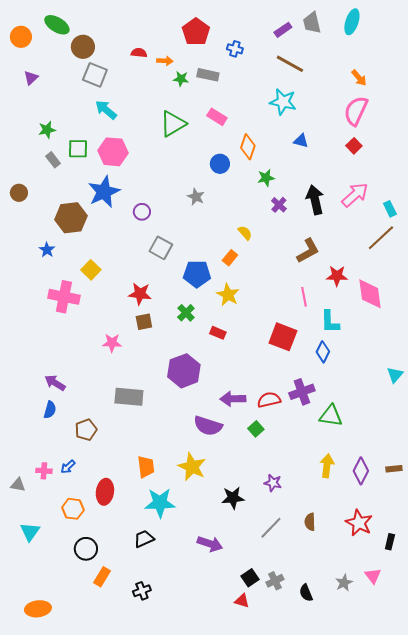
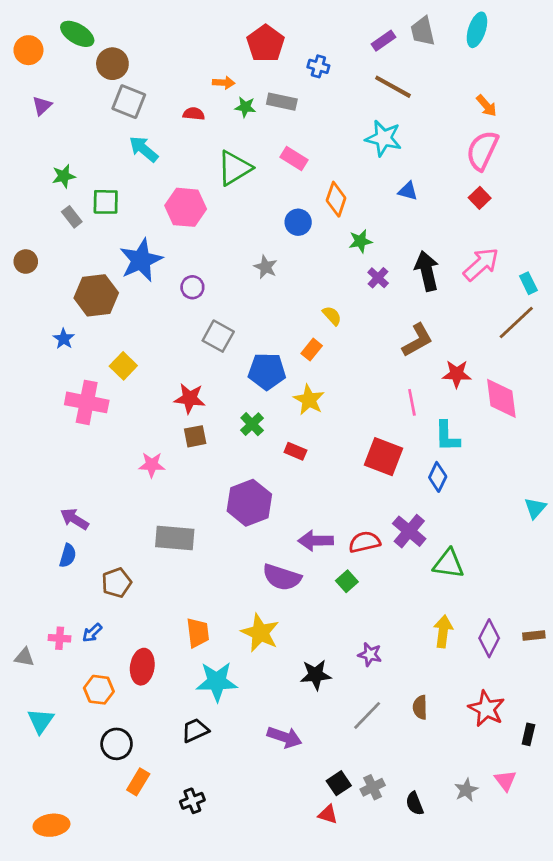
red semicircle: (139, 53) -> (194, 114), moved
pink hexagon: (113, 152) -> (186, 207), moved
purple cross: (302, 392) -> (409, 531), turned -30

